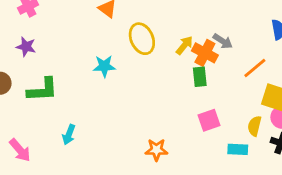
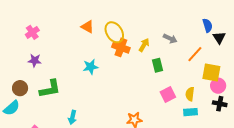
yellow ellipse: (142, 39) -> (114, 32), moved
orange cross: (205, 53) -> (121, 47), moved
yellow semicircle: (254, 126) -> (190, 94), moved

